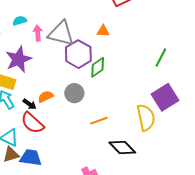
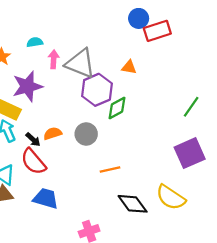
yellow semicircle: (146, 117) -> (171, 197), moved, turned 128
blue trapezoid: (31, 158) -> (46, 198), moved

